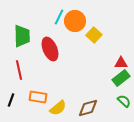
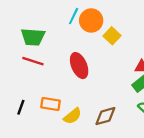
green trapezoid: (22, 36) -> (33, 37), turned 95
red ellipse: (50, 49) -> (79, 66), moved
red line: (19, 70) -> (33, 61), moved, turned -60

